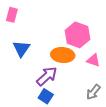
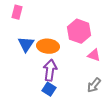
orange ellipse: (63, 55) -> (48, 46), moved
purple arrow: (47, 76) -> (50, 70), turned -40

